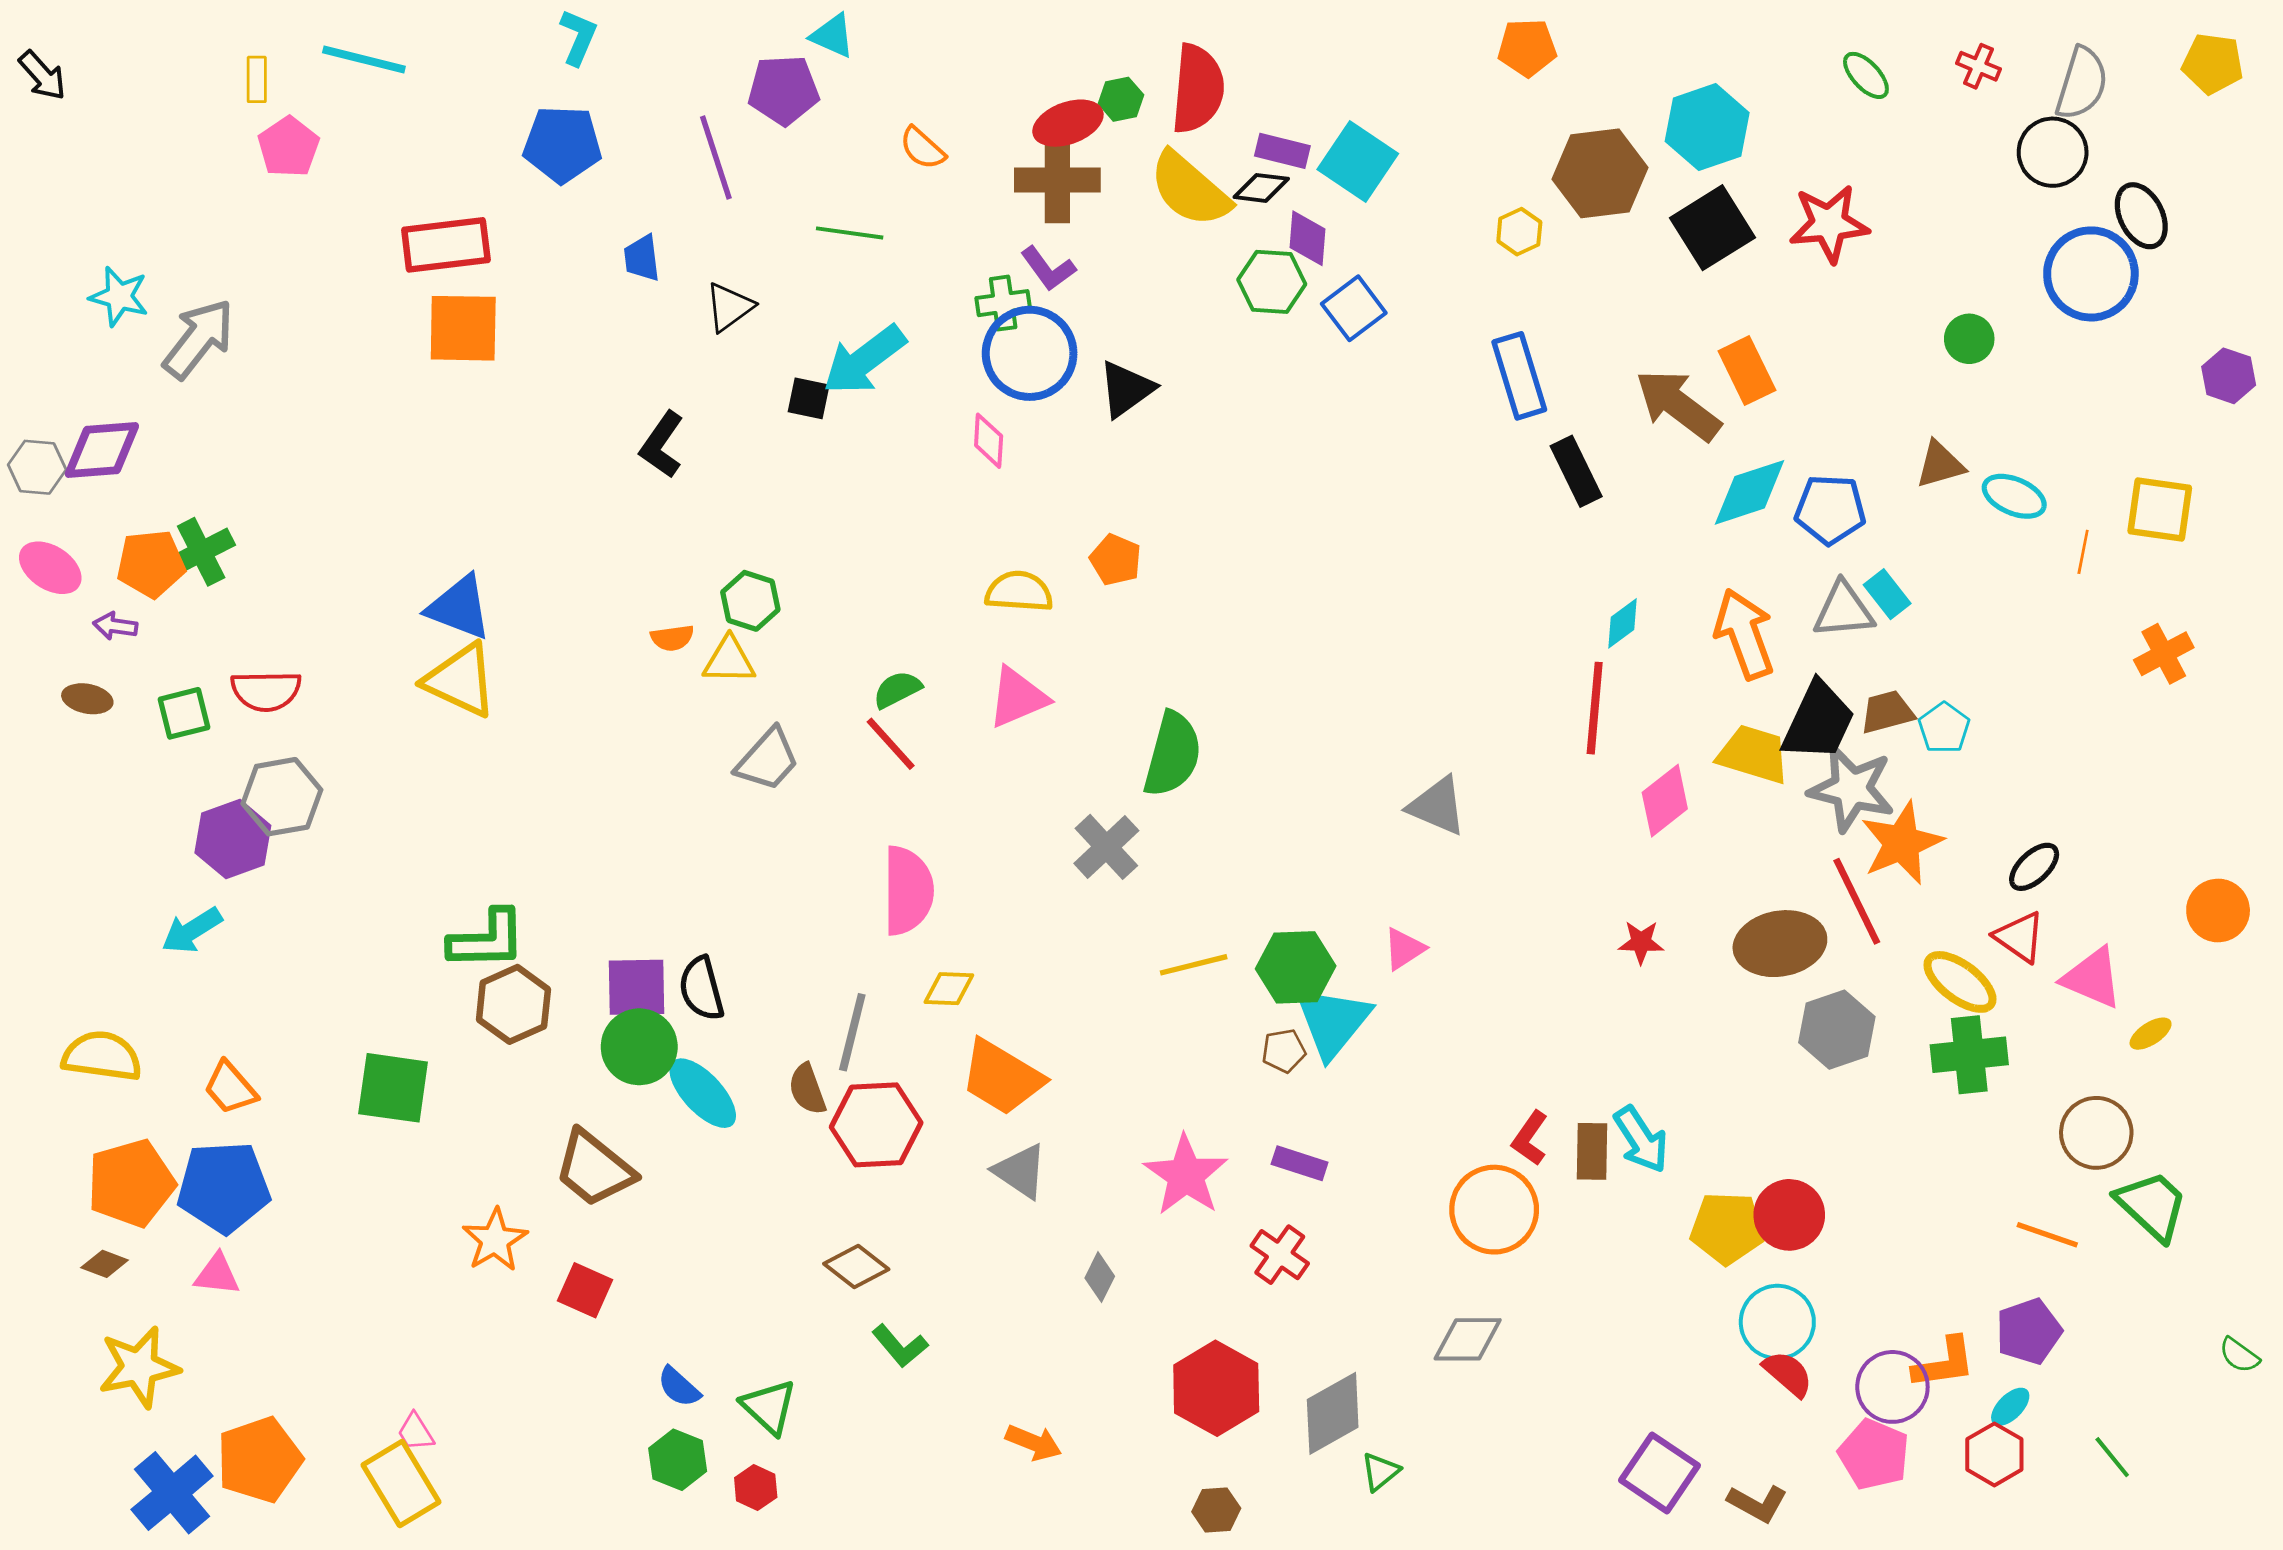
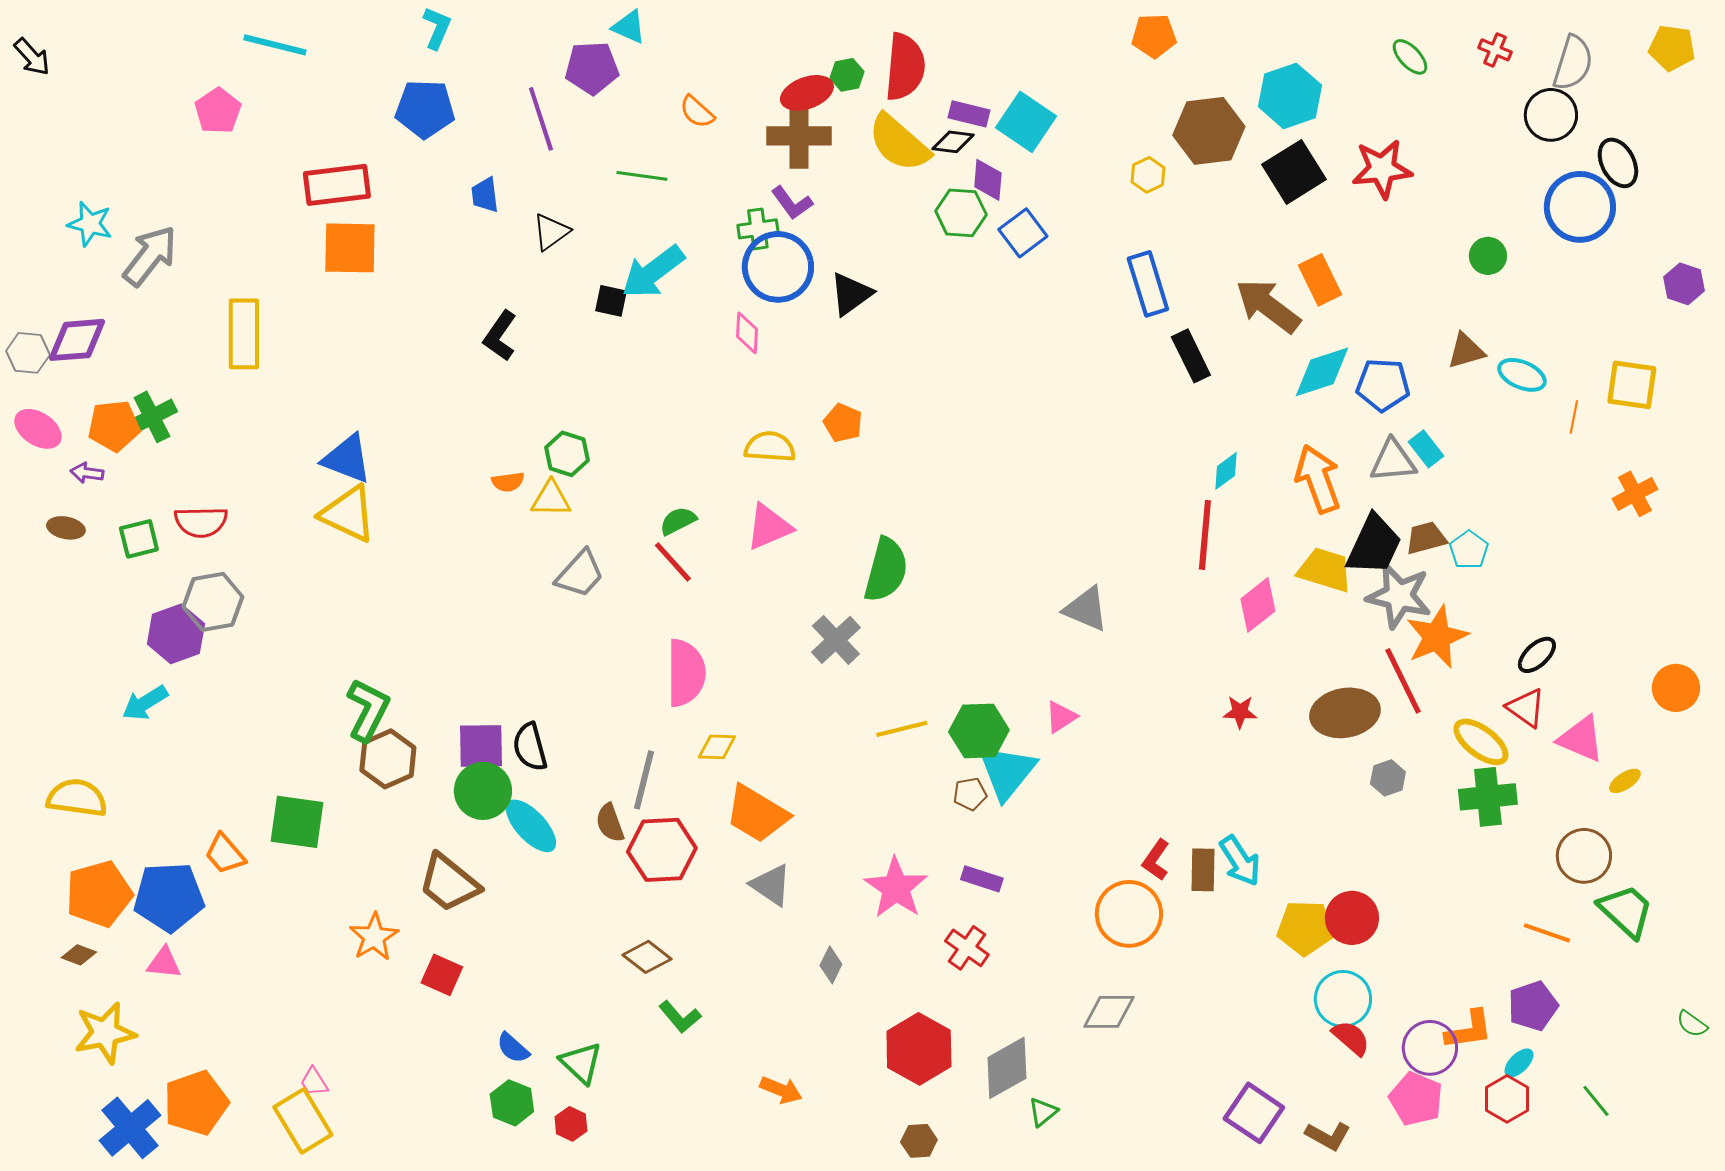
yellow rectangle: (257, 79) -> (244, 334), moved, size x2.0
green L-shape: (487, 940) -> (368, 710), turned -62
gray hexagon: (1837, 1030) -> (1388, 778), size x0.6
orange trapezoid: (230, 1088) -> (225, 854), moved

